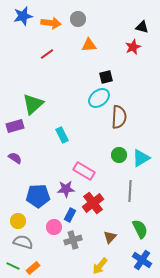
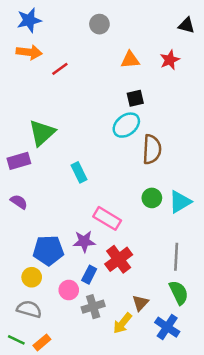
orange arrow: (51, 23) -> (29, 52), moved
black triangle: (142, 27) -> (186, 25), moved
orange triangle: (89, 45) -> (130, 60), moved
gray line: (130, 191) -> (176, 257), moved
yellow circle: (18, 221) -> (32, 277), moved
blue cross: (142, 260) -> (167, 327), moved
yellow arrow: (100, 266) -> (122, 323), moved

